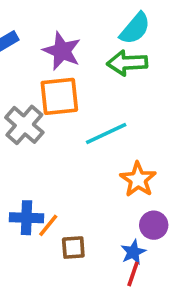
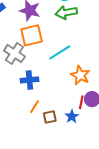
blue cross: (27, 218) -> (29, 80), moved
blue star: (133, 252) -> (72, 116), moved
red line: (133, 274) -> (81, 102), moved

